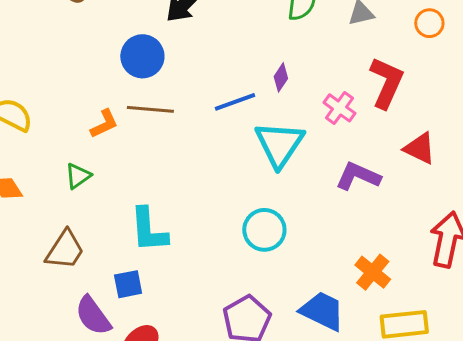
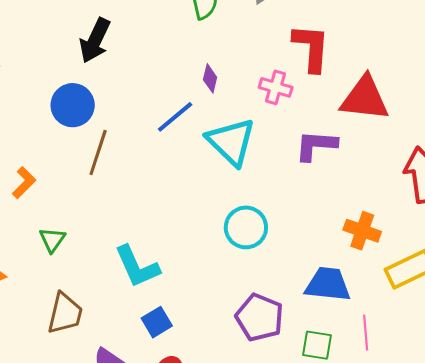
brown line: (150, 109) -> (98, 153), turned -57
orange L-shape: (104, 124) -> (24, 183), moved
red triangle: (420, 148) -> (365, 98), size x1.5
blue square: (128, 284) -> (157, 322), moved

